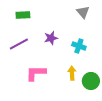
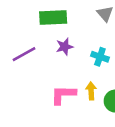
green rectangle: (23, 15) -> (53, 18), moved, size x1.5
pink L-shape: (36, 73) -> (63, 95), moved

